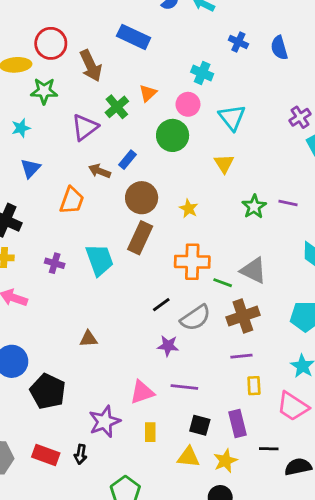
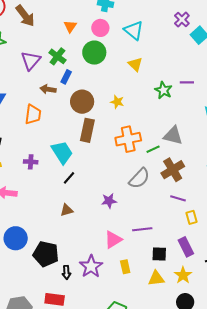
green cross: (117, 107) -> (57, 56), moved
green line: (223, 283) -> (153, 149), turned -32
black line: (161, 305) -> (69, 178), moved
purple star: (168, 346) -> (109, 201), moved
purple line: (241, 356) -> (178, 198), turned 35
black arrow: (81, 454) -> (66, 272), moved

